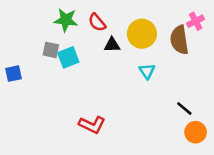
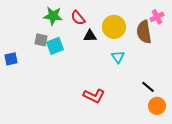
red L-shape: (92, 125) -> (94, 96), moved

